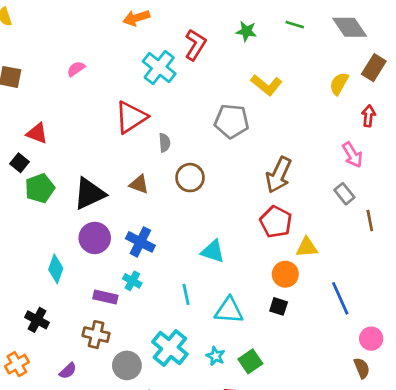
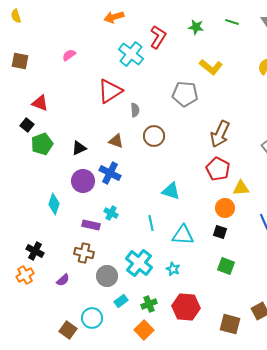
black triangle: (89, 194) -> (79, 148), size x0.6
blue cross: (140, 242) -> (110, 173), moved
black cross: (37, 320) -> (35, 251), moved
green square: (250, 361) -> (226, 266), moved, turned -36

